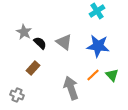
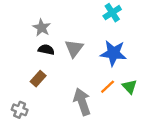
gray star: (24, 32) -> (42, 28), moved
gray triangle: (64, 42) -> (74, 48), turned 30
black semicircle: (40, 43) -> (46, 50), turned -32

